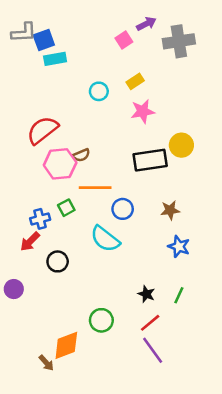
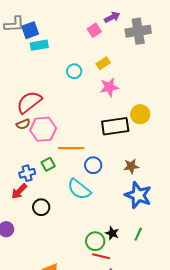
brown semicircle: (81, 155) -> (23, 124), moved
blue star: (179, 246) -> (138, 195), size x1.5
green circle: (101, 320) -> (95, 241), moved
red line: (150, 323) -> (101, 256), moved, turned 54

